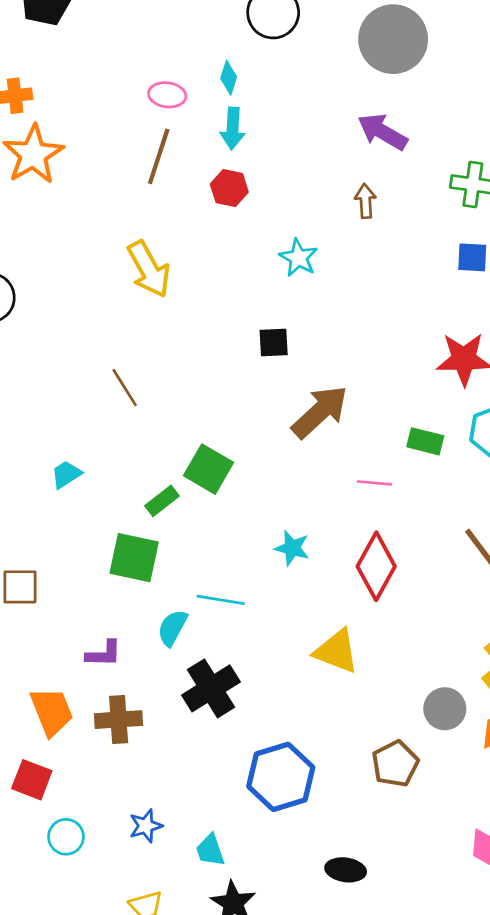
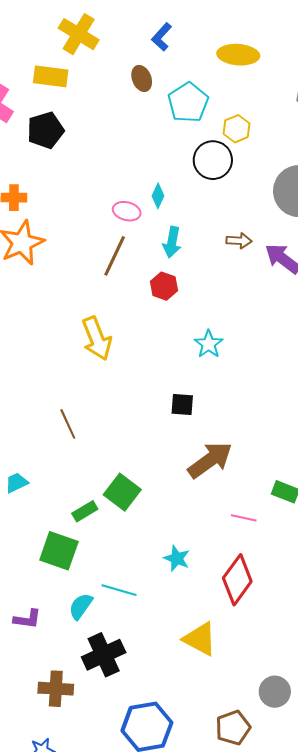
cyan diamond: (229, 78) -> (158, 196), moved
brown arrow: (365, 201) -> (239, 241), moved, turned 90
brown cross: (119, 720) -> (56, 689), moved

